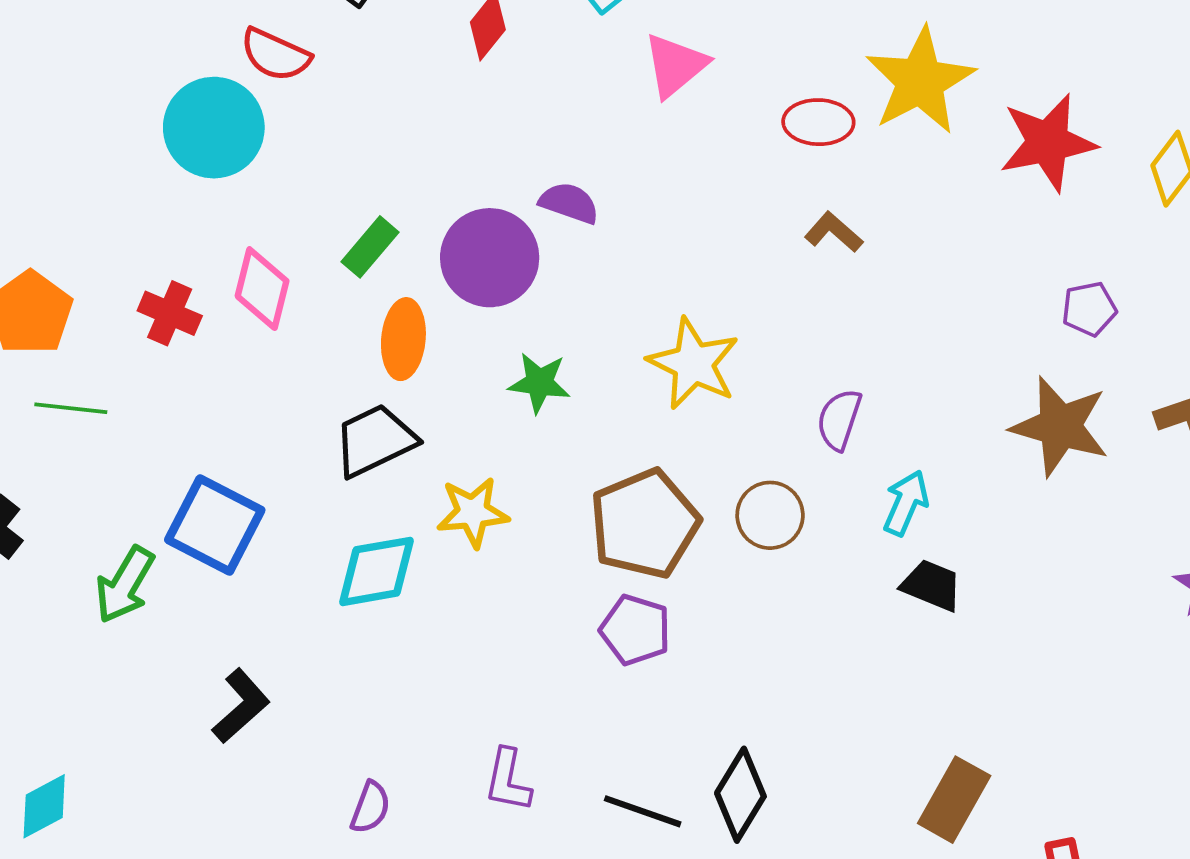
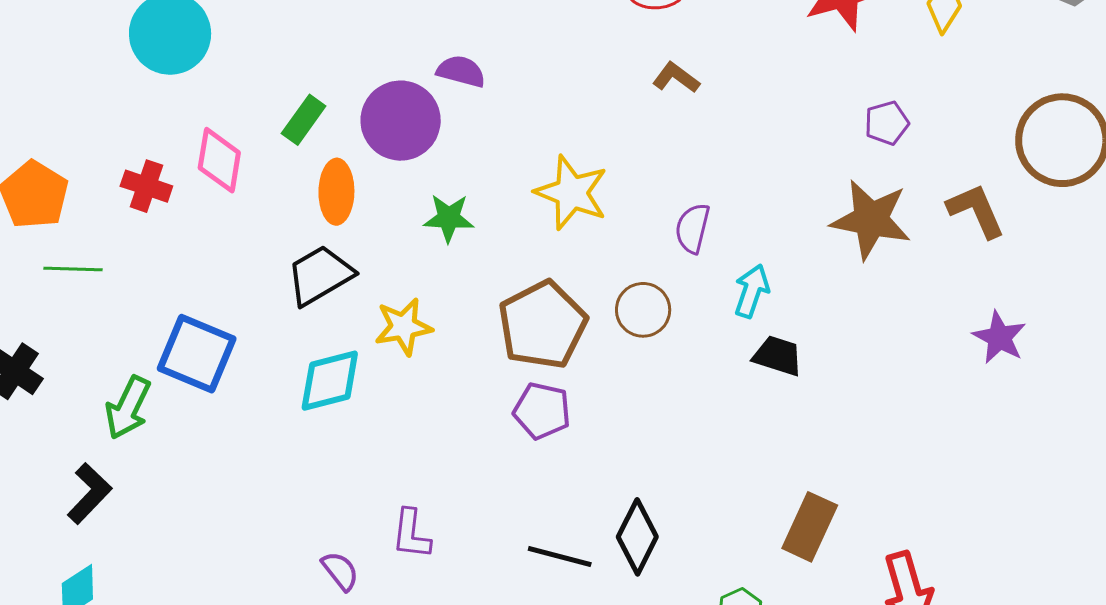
black L-shape: (241, 706) -> (89, 493), moved
purple L-shape: (508, 780) -> (411, 534), moved
purple semicircle: (370, 807) -> (340, 571), turned -54

